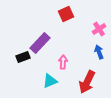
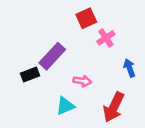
pink cross: (99, 29) -> (106, 38), moved
pink arrow: (63, 62) -> (82, 81), turned 96

